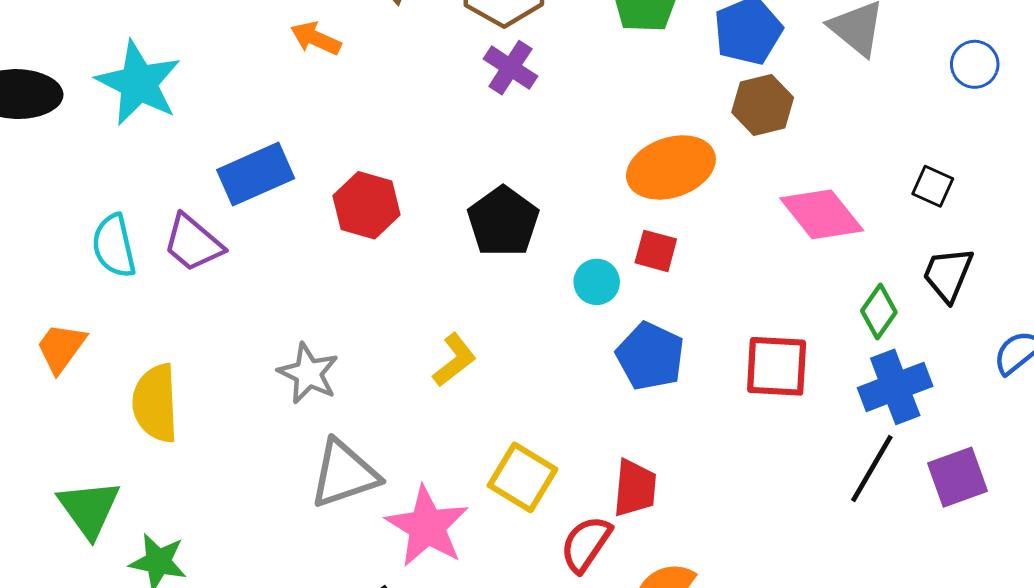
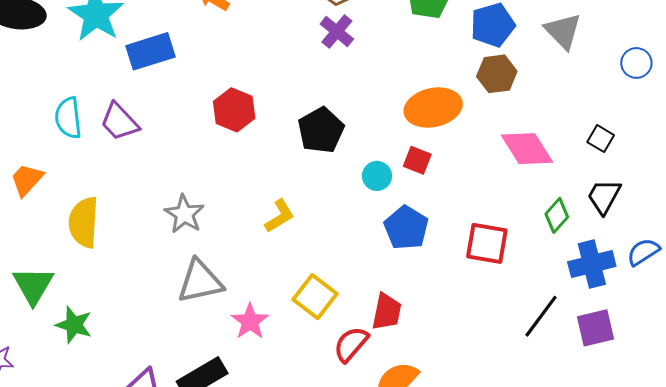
blue rectangle: (256, 174) -> (151, 51), moved
blue cross: (895, 387) -> (592, 264), moved
pink star: (427, 526) -> (250, 321), size x0.7

